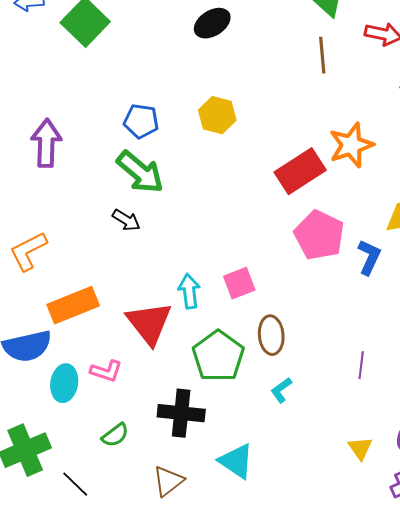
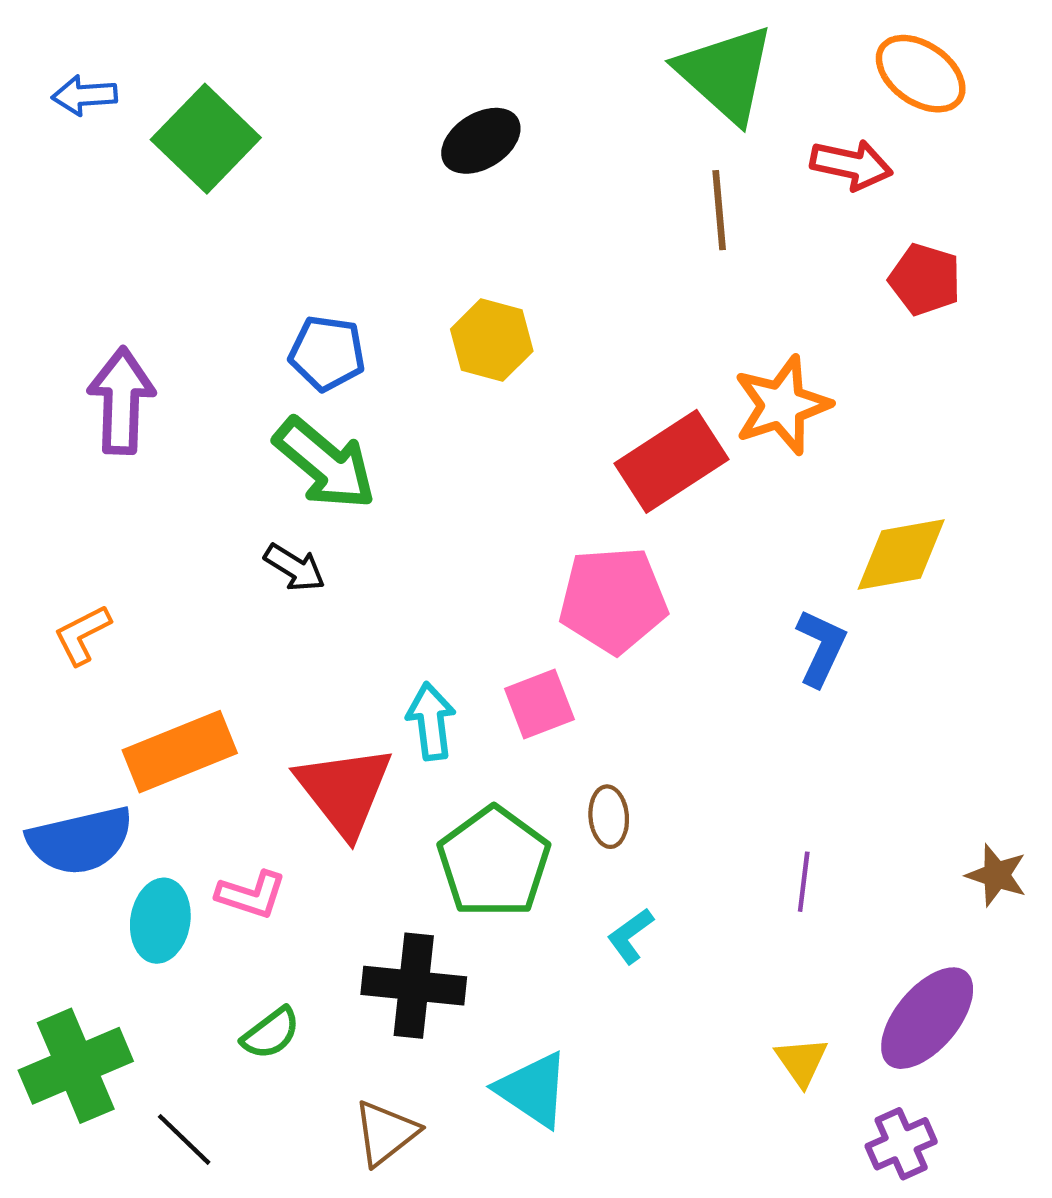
pink pentagon: (319, 235) -> (613, 600), moved, turned -30
orange L-shape: (28, 251) -> (82, 635), size x0.7
brown ellipse: (271, 335) -> (609, 817), size x0.7

